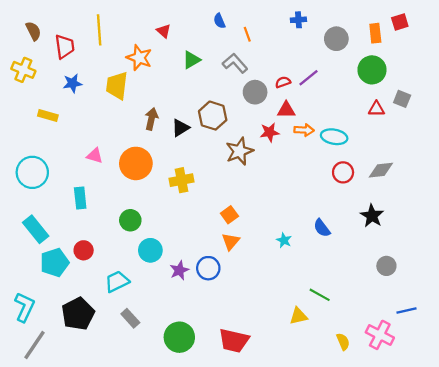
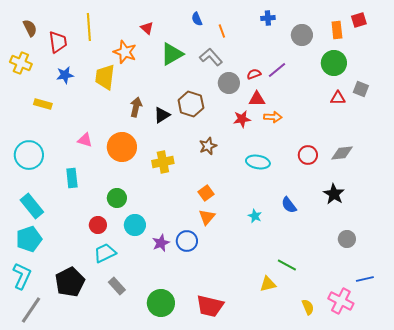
green triangle: (192, 60) -> (172, 54), size x1.4
cyan ellipse: (334, 137) -> (258, 162), moved
brown star: (239, 151) -> (208, 146), moved, size x0.7
red circle: (84, 250) -> (98, 225), moved
cyan pentagon: (55, 263) -> (29, 239), moved

